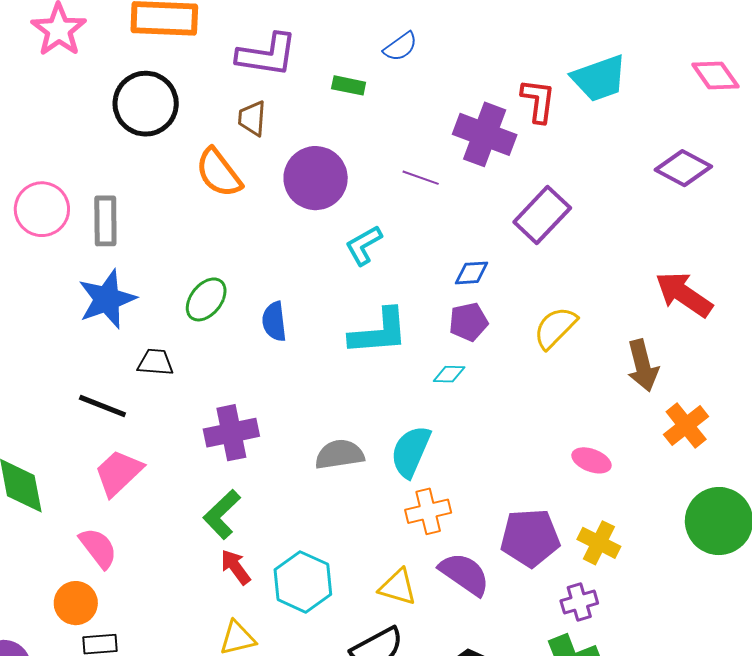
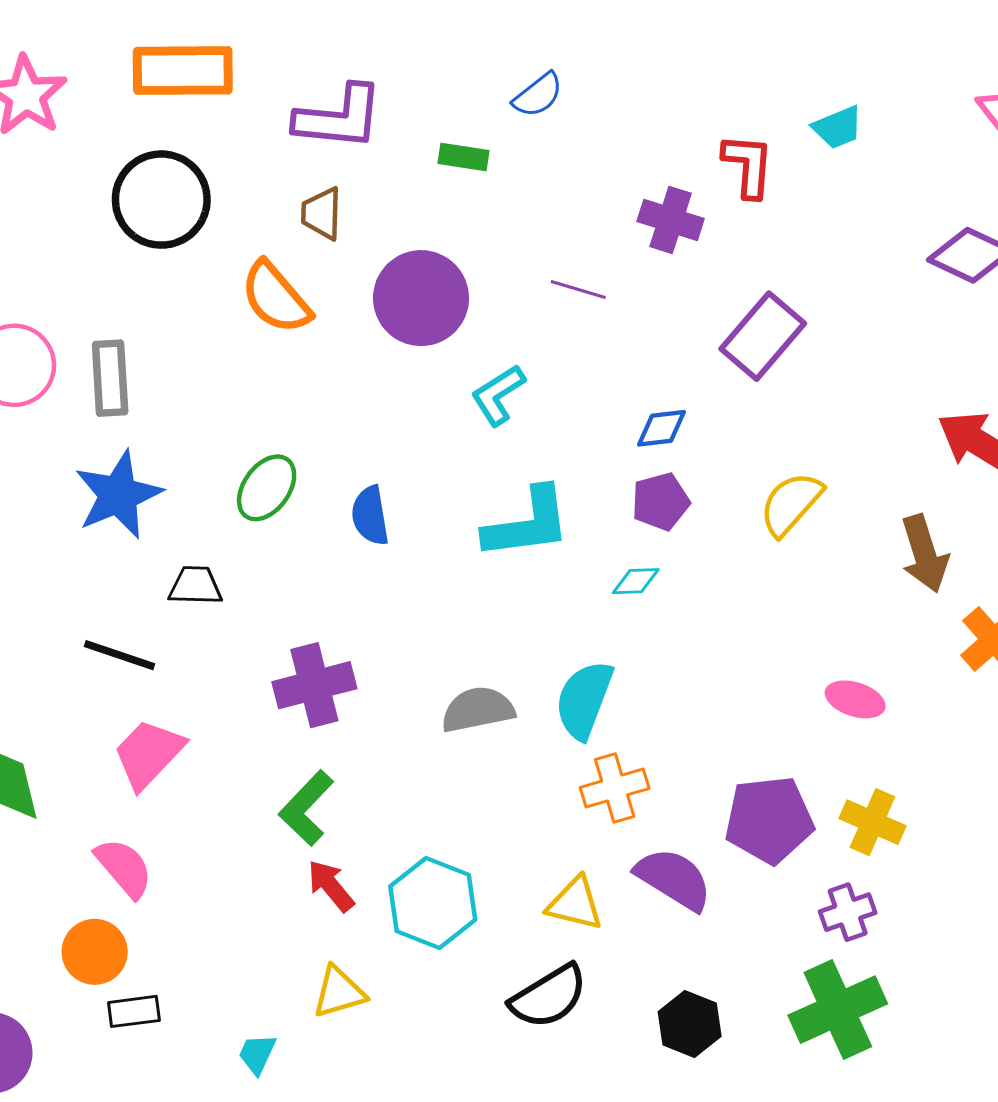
cyan trapezoid: (599, 78) -> (838, 127), size x0.6
purple cross: (485, 134) -> (671, 220), size x0.7

